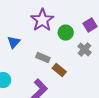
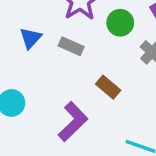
gray rectangle: (43, 57) -> (71, 46), moved

